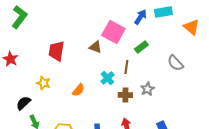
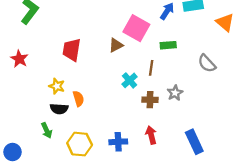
brown triangle: (95, 47) -> (116, 45), turned -48
green rectangle: (141, 47) -> (168, 45), turned 32
orange semicircle: (78, 90) -> (78, 99), moved, turned -56
black semicircle: (23, 103) -> (59, 109), moved, turned -133

